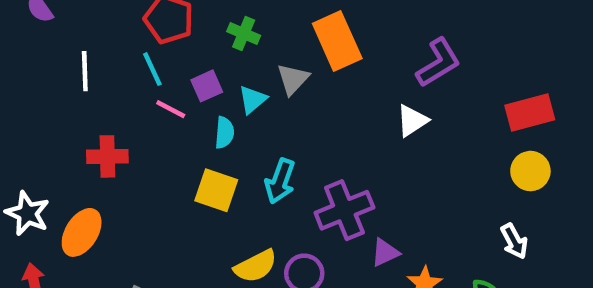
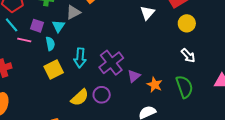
gray triangle: (293, 79) -> (73, 12), turned 35
purple square: (207, 86) -> (37, 26), turned -32
white triangle: (412, 121) -> (147, 13), moved
yellow square: (216, 190) -> (54, 69), turned -30

